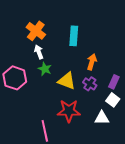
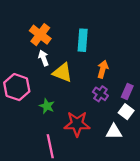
green star: (45, 69) -> (47, 106), moved
yellow triangle: (67, 81) -> (63, 73), moved

